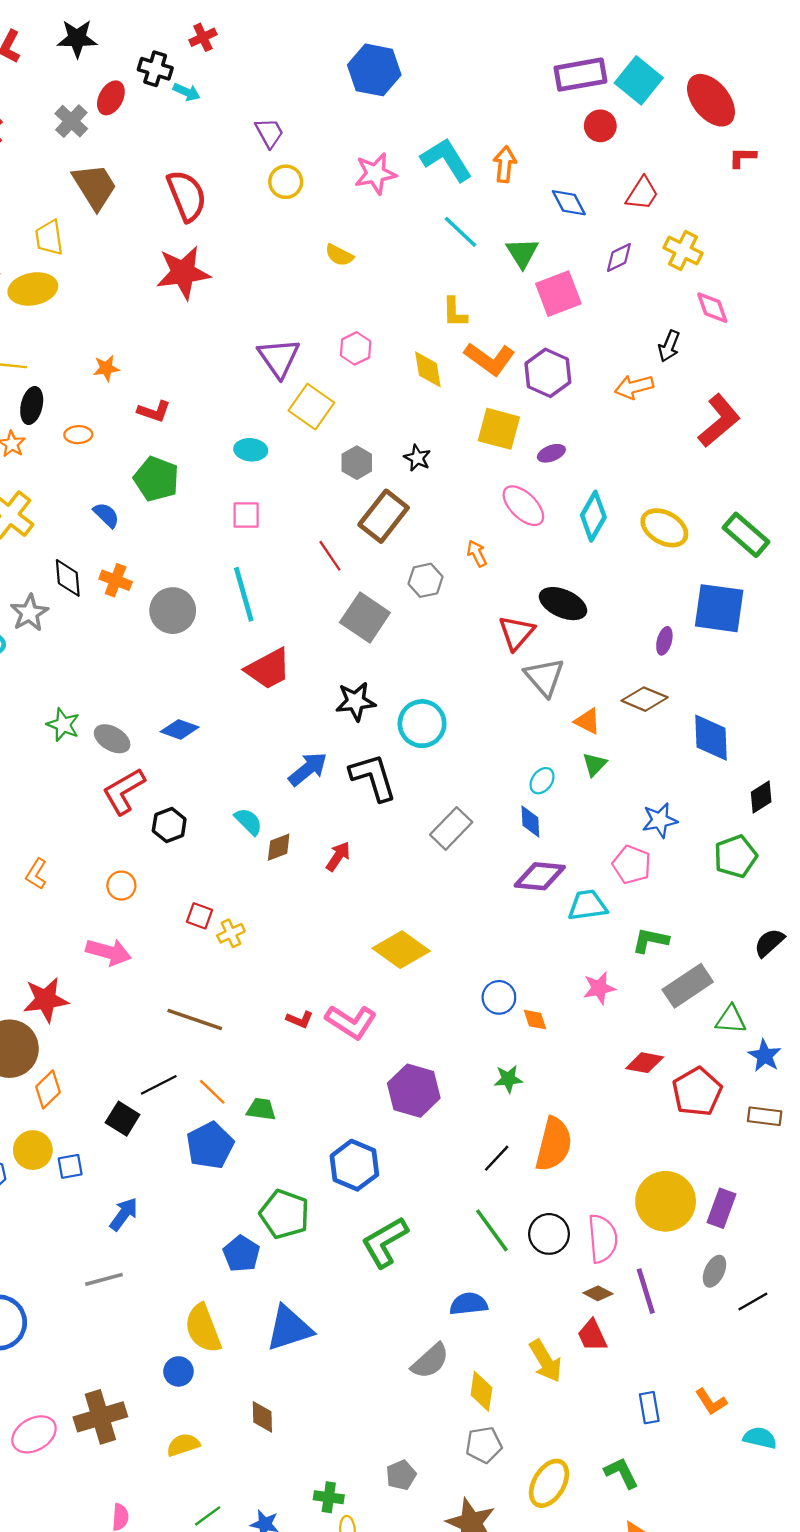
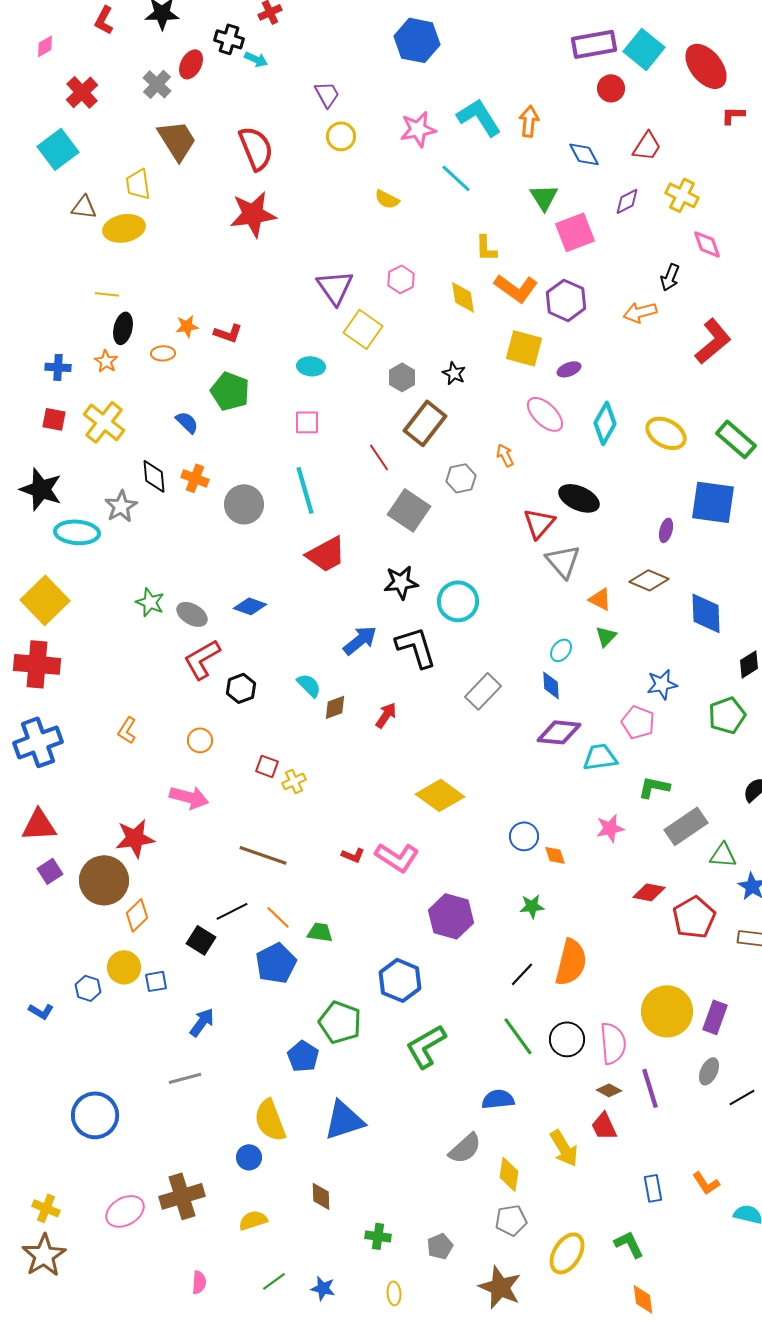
cyan line: (460, 232) -> (456, 178), moved
orange star: (106, 368) -> (187, 326), moved
green cross: (329, 1497) -> (378, 1236), moved

